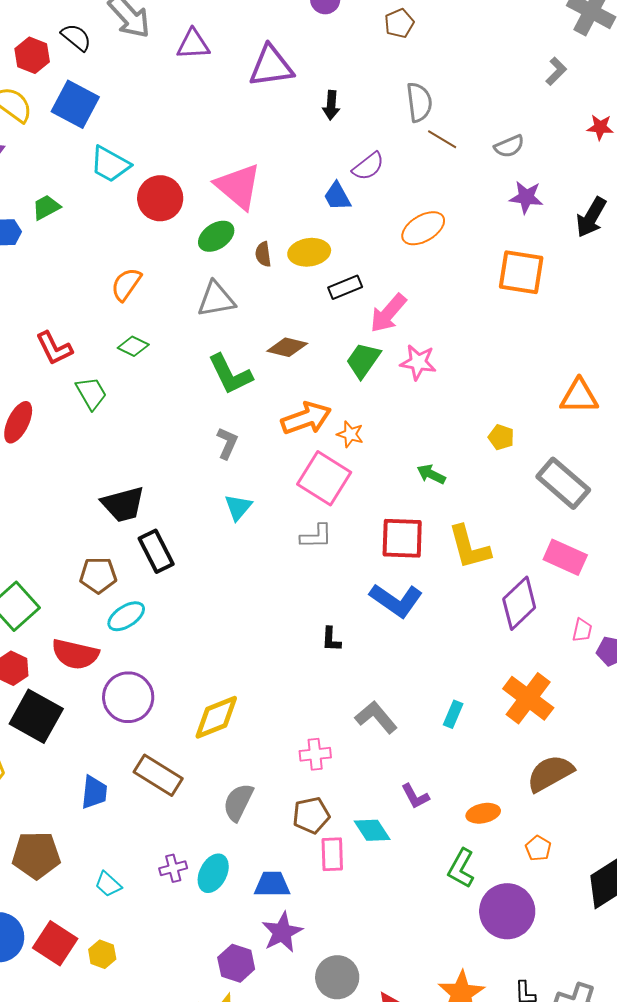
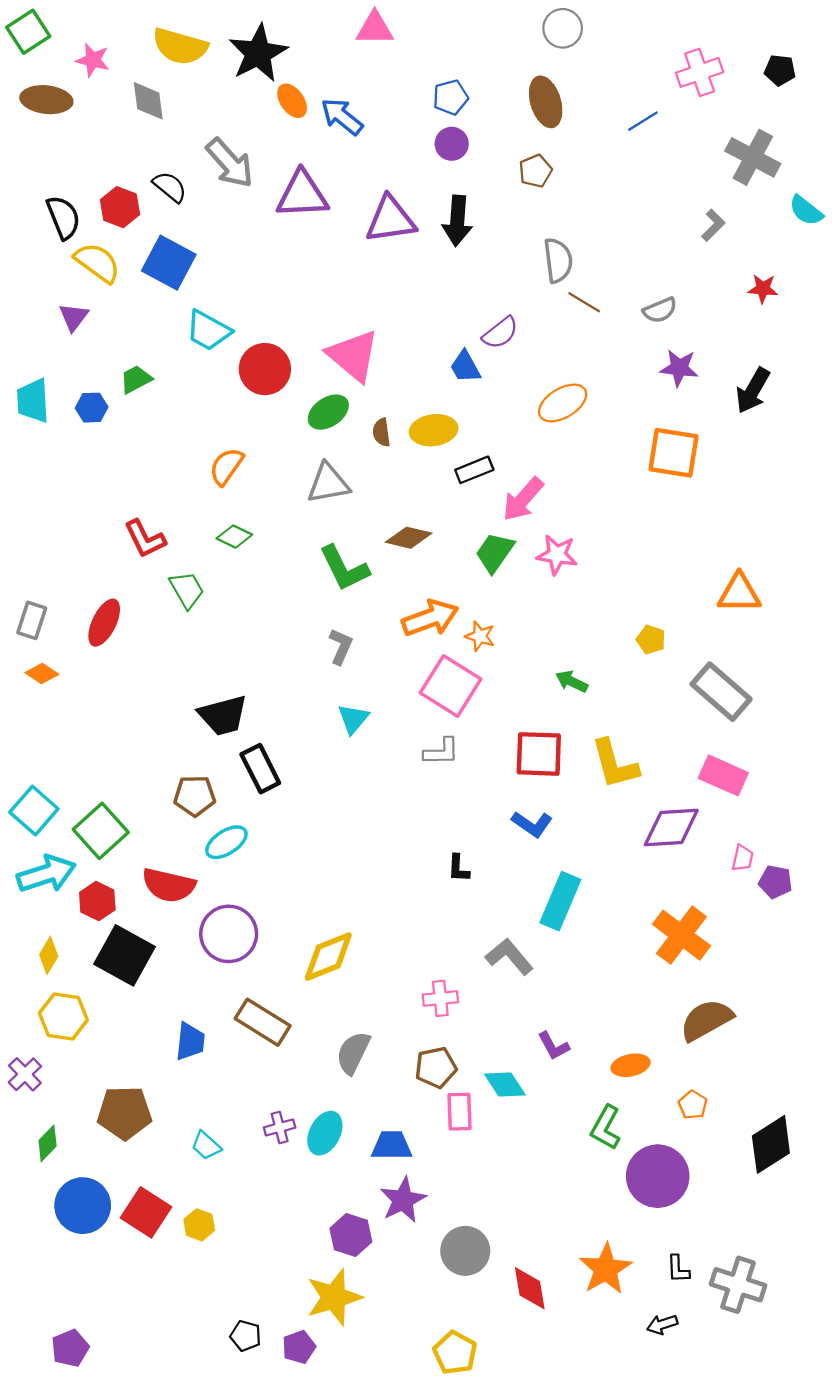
purple triangle: (193, 44) -> (302, 195), size x1.4
black arrow: (331, 105) -> (457, 221), moved, size x1.5
blue L-shape: (396, 600) -> (532, 824), size x0.7
purple diamond: (519, 603) -> (671, 827), turned 40
cyan rectangle: (453, 714) -> (560, 901), moved, size x1.8

